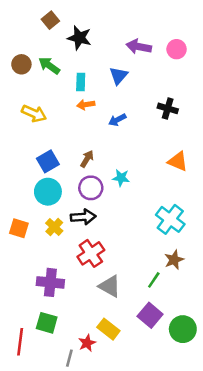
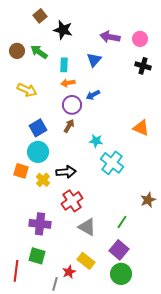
black cross: (168, 108) -> (143, 66), moved
purple circle: (91, 188) -> (72, 105), moved
cyan cross: (170, 219) -> (112, 163), moved
orange square: (19, 228) -> (21, 171), moved
brown star: (174, 260) -> (148, 200), moved
green circle: (183, 329) -> (121, 274), moved

